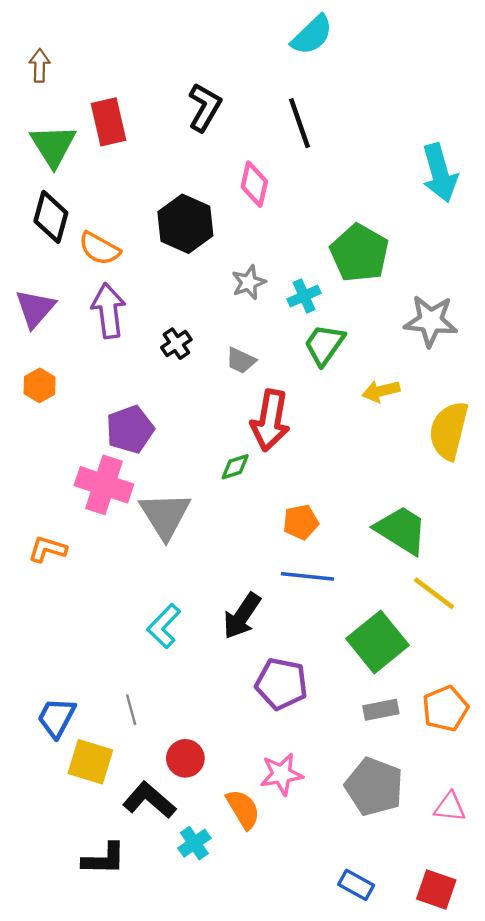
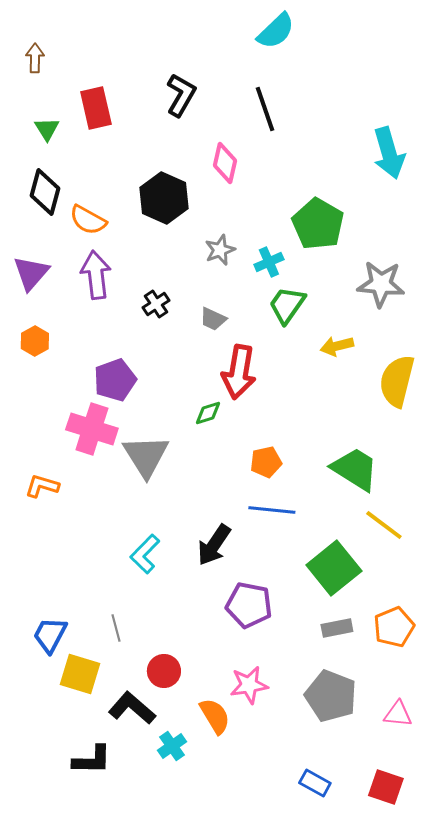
green triangle: (53, 146) -> (47, 129), size x0.6

